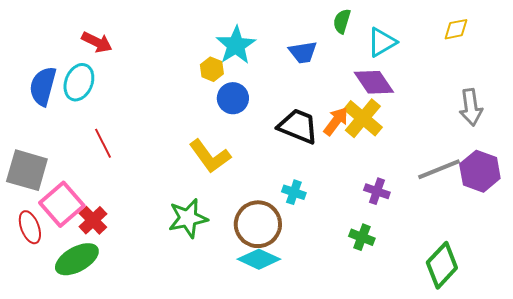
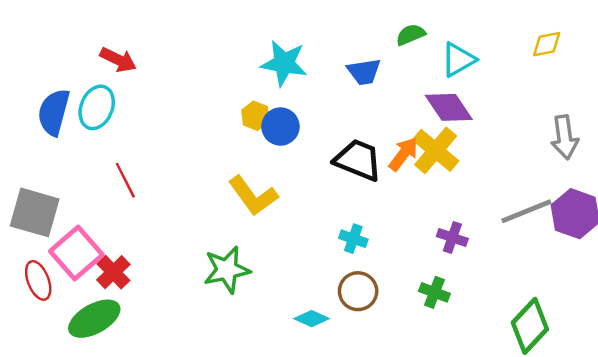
green semicircle: (342, 21) -> (411, 35), turned 50
cyan star: (236, 45) -> (284, 63), turned -30
yellow hexagon: (212, 69) -> (255, 116), moved
brown circle: (258, 224) -> (358, 291), moved, size x0.7
cyan diamond: (259, 259) -> (312, 319), size x0.7

